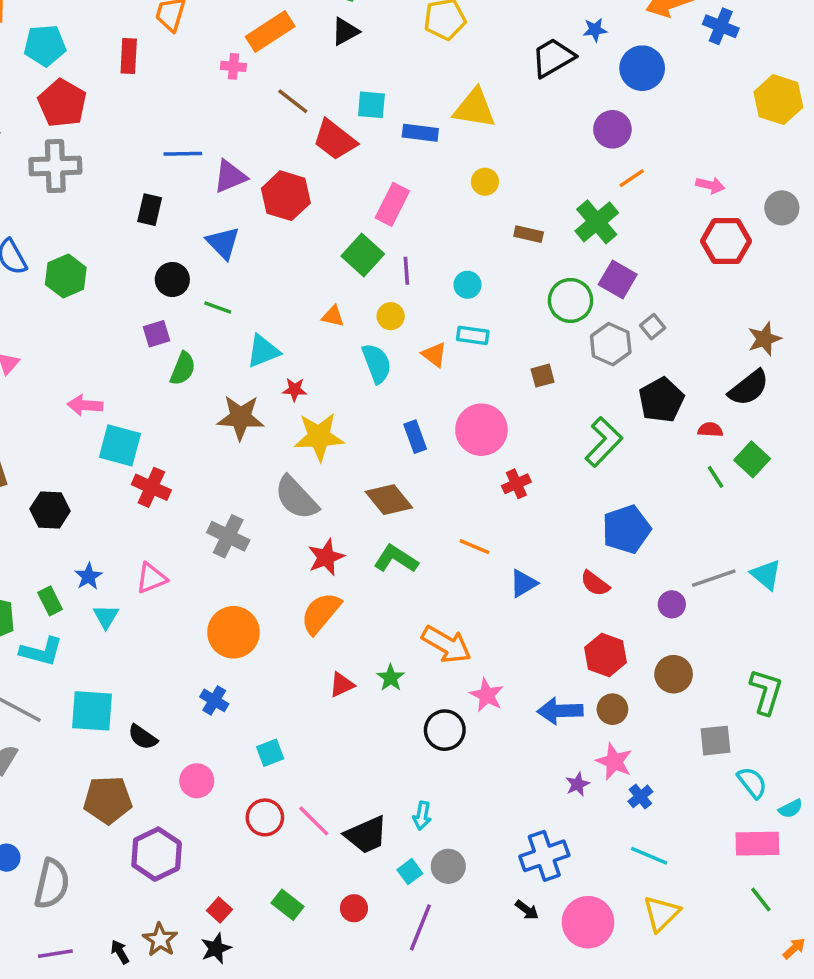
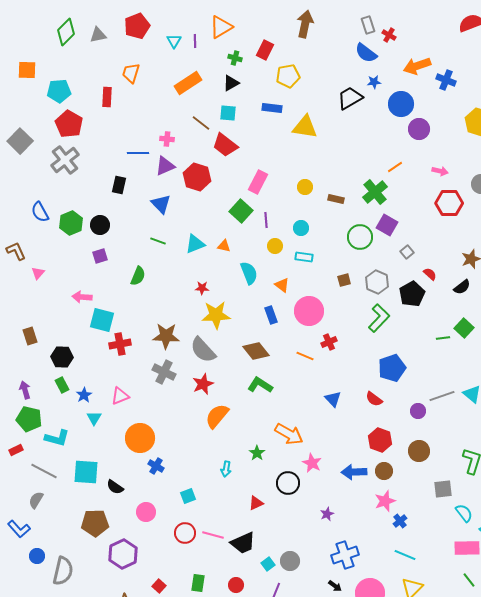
pink cross: (233, 66) -> (167, 139), moved
cyan square: (371, 105) -> (228, 113), moved
purple circle: (612, 129) -> (419, 129), moved
blue rectangle: (420, 133) -> (272, 108), moved
gray cross: (55, 166) -> (65, 160), turned -36
yellow circle: (485, 182) -> (305, 187), moved
black circle: (172, 280) -> (100, 225), moved
yellow circle: (391, 316) -> (275, 246), moved
purple square: (157, 334) -> (100, 256), moved
gray hexagon: (611, 344) -> (377, 282), moved
cyan triangle: (263, 351) -> (195, 244), moved
orange triangle: (434, 355) -> (282, 285), moved
black semicircle: (749, 388) -> (462, 287), size x0.7
brown star: (240, 417) -> (166, 336), moved
red semicircle: (710, 430) -> (430, 274), moved, turned 40
green line: (715, 477) -> (443, 338), turned -64
red cross: (151, 487) -> (120, 344), turned -35
orange line: (474, 547) -> (305, 356), moved
red star: (326, 557) -> (203, 384), moved
blue triangle: (523, 583) -> (333, 399), turned -42
green rectangle: (50, 601) -> (62, 385), moved
orange circle: (233, 632) -> (140, 438), moved
red triangle: (342, 685) -> (256, 503), moved
pink star: (614, 762) -> (385, 501), turned 30
purple star: (578, 784) -> (327, 514), moved
cyan arrow: (422, 816) -> (226, 469), moved
pink line: (314, 821) -> (213, 535), turned -30
green rectangle: (288, 905) -> (198, 583), turned 60

